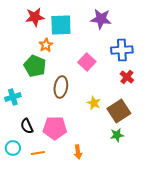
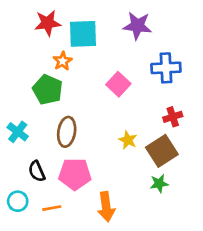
red cross: (127, 77) -> (173, 117), moved, turned 32
brown ellipse: (61, 87) -> (67, 132), moved
cyan cross: (13, 97) -> (18, 132), turned -35
orange arrow: (78, 152) -> (106, 207), size x1.5

